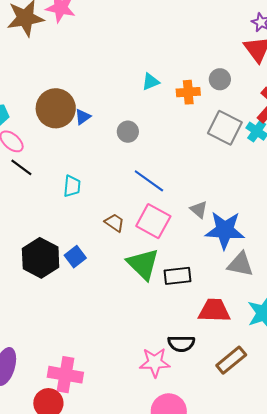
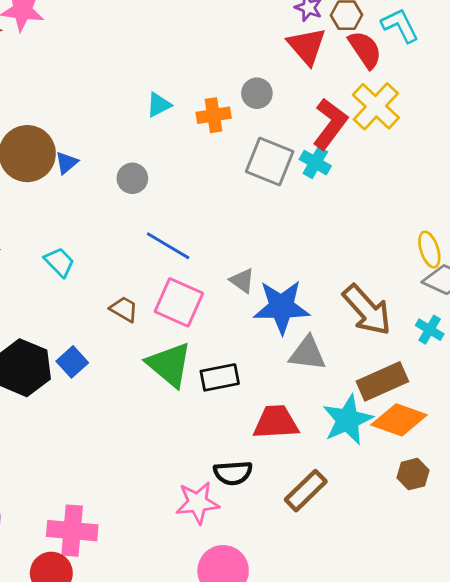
cyan trapezoid: (72, 186) -> (59, 262), turned -45

